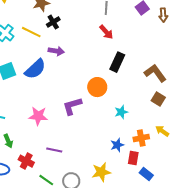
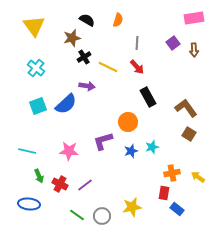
yellow line: (31, 32) -> (108, 67), moved
black rectangle: (117, 62) -> (148, 97), turned -54
yellow arrow: (162, 131) -> (198, 177), moved
blue star: (117, 145) -> (131, 151), moved
purple line: (54, 150) -> (85, 185), turned -49
red cross: (26, 161) -> (60, 184), moved

